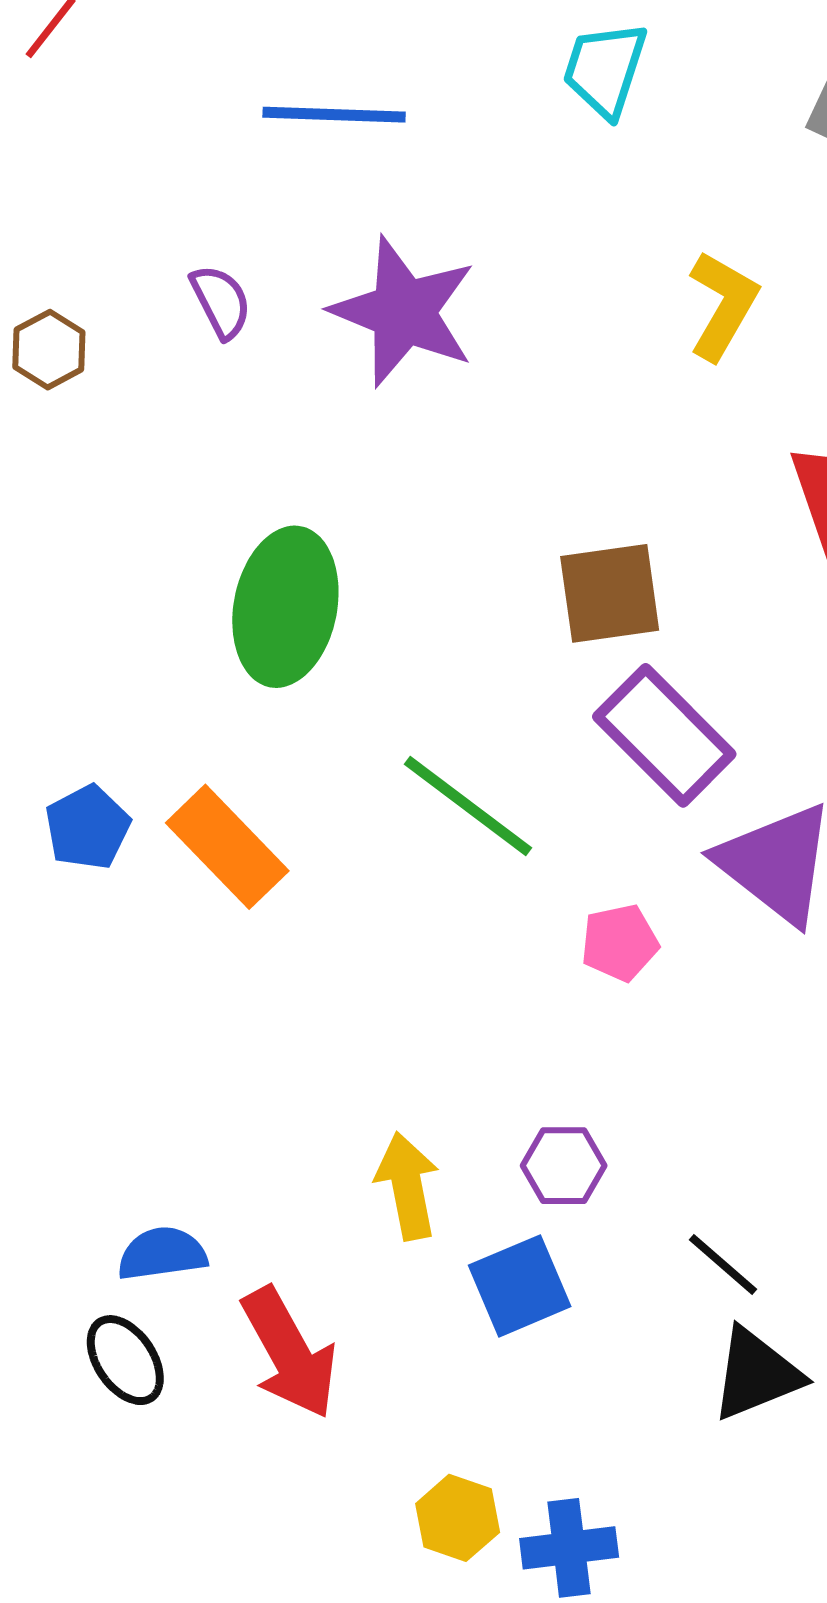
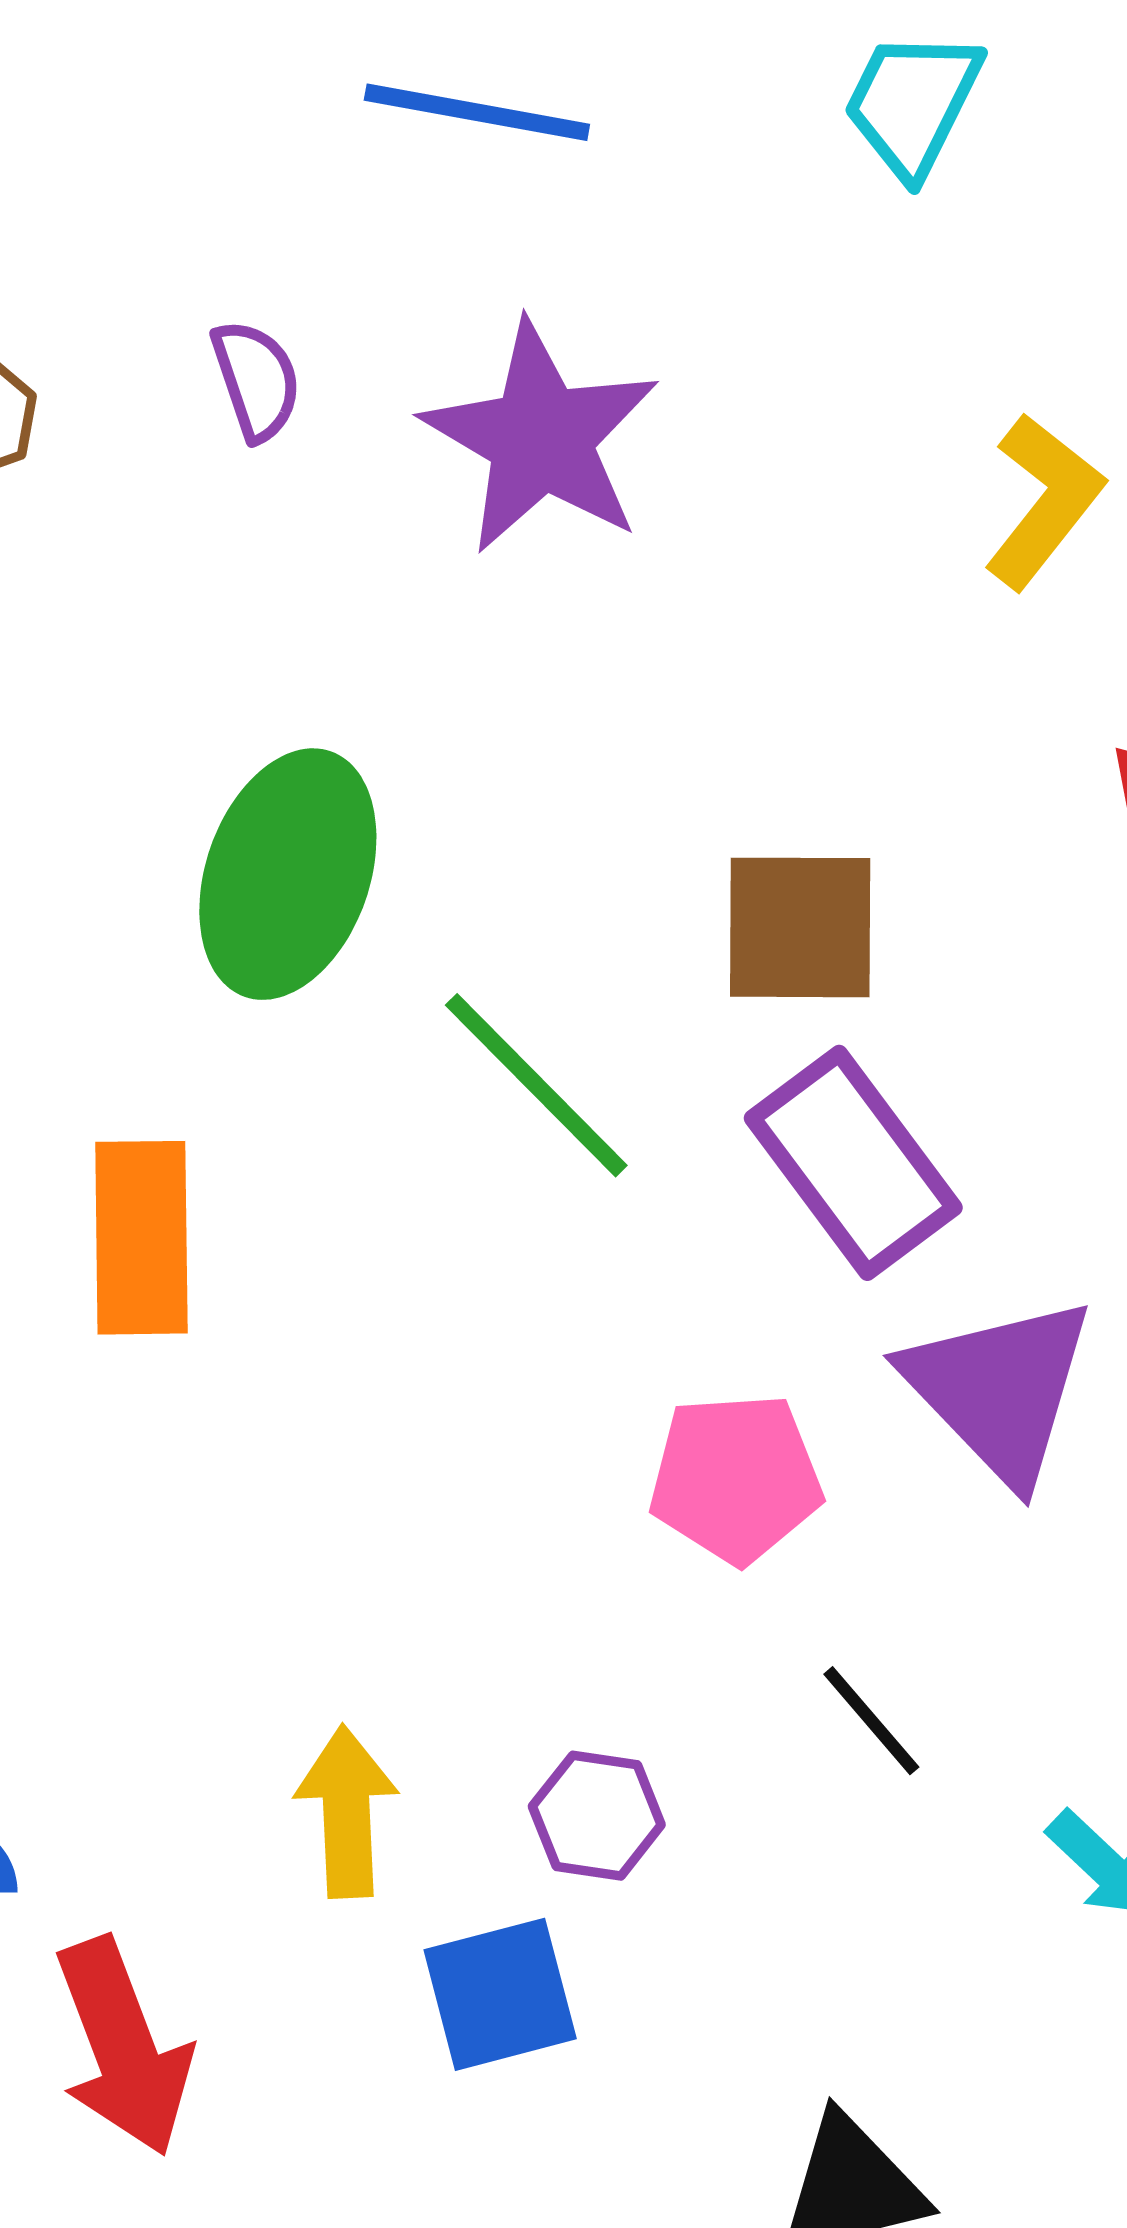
green line: (468, 806) -> (536, 1085), moved
orange rectangle: (227, 847) -> (141, 1238), turned 35
pink pentagon: (620, 943) -> (736, 1478), size x1.4
black line: (723, 1265) -> (871, 1721), moved

